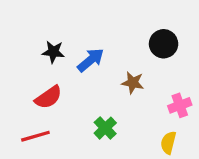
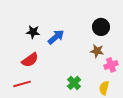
brown star: (133, 83) -> (97, 51), moved
green cross: (105, 128) -> (74, 83), moved

